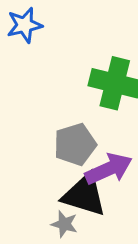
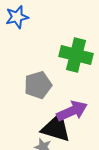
gray pentagon: (75, 144) -> (38, 85), moved

